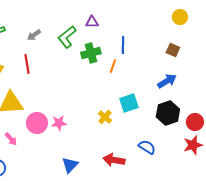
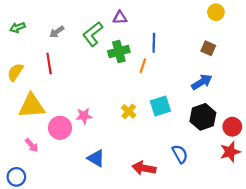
yellow cross: (105, 117) -> (129, 111), moved
pink star: (59, 123) -> (84, 116), moved
blue semicircle: (147, 147) -> (180, 154), turned 30
blue triangle: (70, 165) -> (96, 158), moved, turned -42

